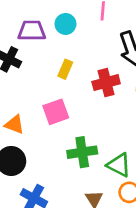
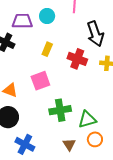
red cross: (106, 83) -> (77, 59), turned 36
green triangle: (119, 165) -> (87, 119), turned -42

